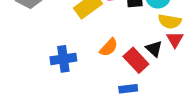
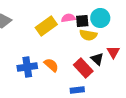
yellow semicircle: (170, 21) -> (88, 35), moved
orange semicircle: (109, 47) -> (51, 65), moved, turned -91

